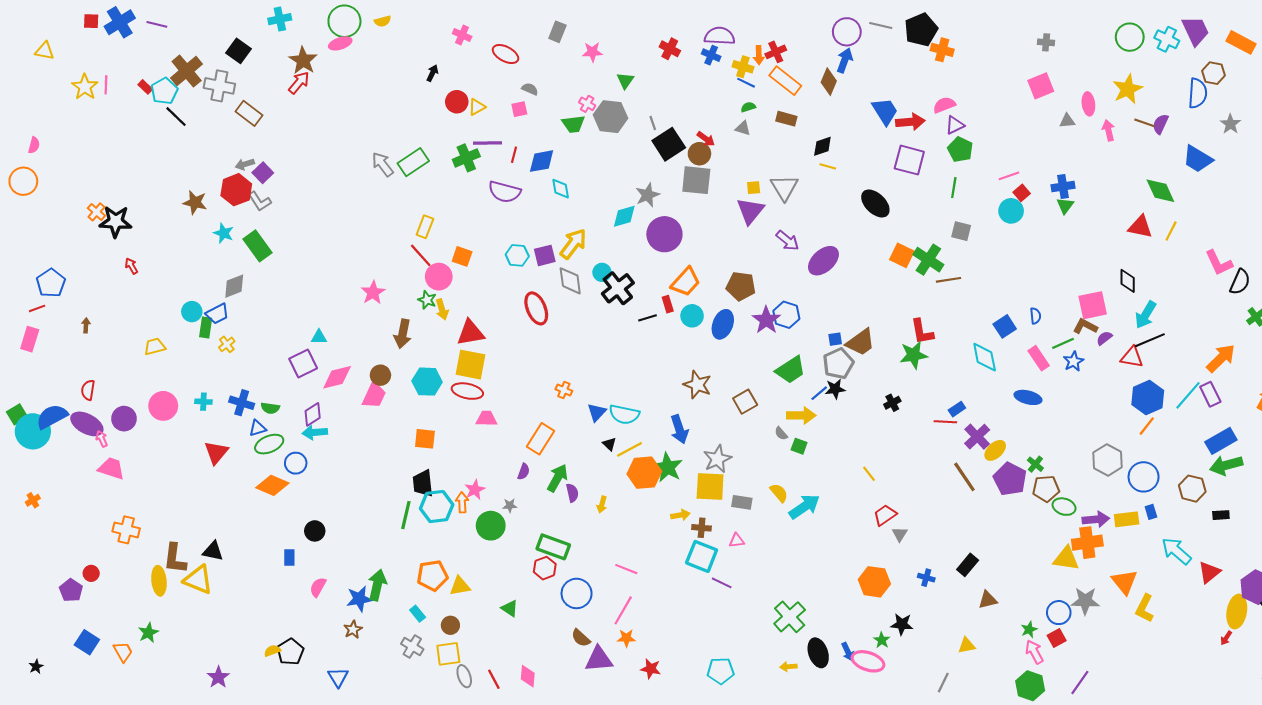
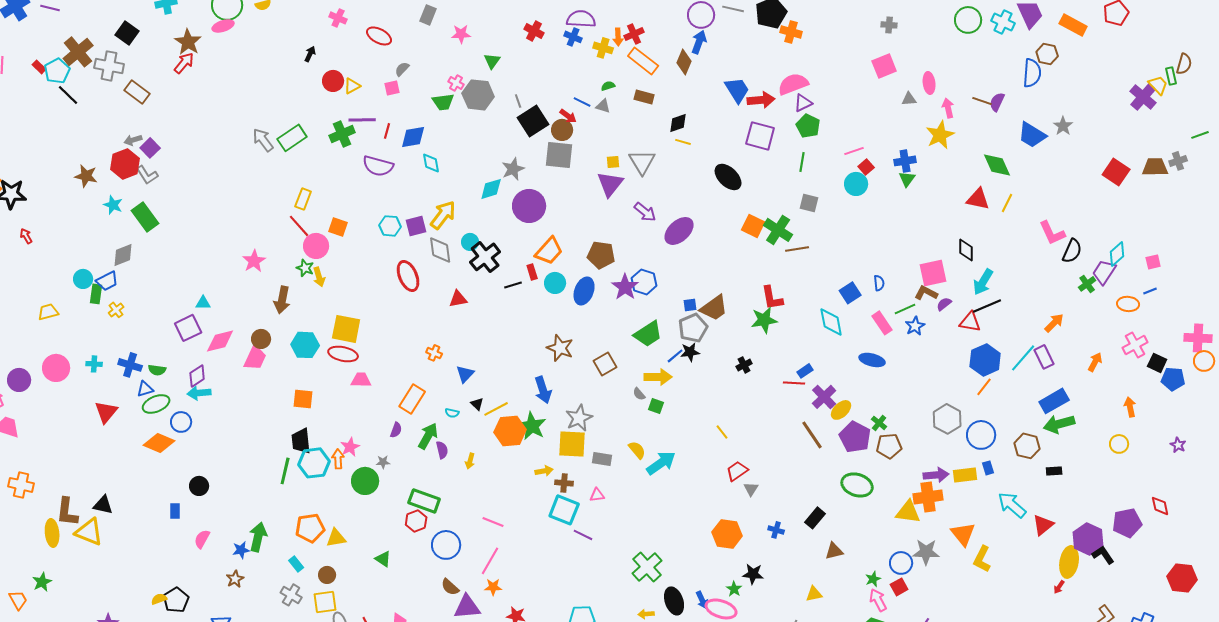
blue line: (746, 83) -> (582, 102), moved
gray semicircle: (530, 89) -> (402, 69), turned -70
yellow star: (1128, 89) -> (940, 135), moved
pink semicircle: (944, 105) -> (793, 84), size x1.4
gray star: (1230, 124) -> (1063, 126), moved
red triangle: (471, 333) -> (458, 299), moved, size x0.7
orange arrow: (1221, 358) -> (1054, 323), size x0.7
cyan semicircle: (624, 414) -> (452, 413), moved, size x0.5
green ellipse: (1064, 507) -> (857, 485), moved, size x1.4
blue star: (359, 599) -> (241, 550), size x0.7

